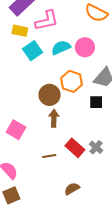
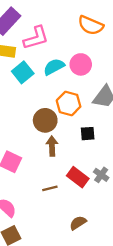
black square: (96, 102) -> (88, 134), moved

